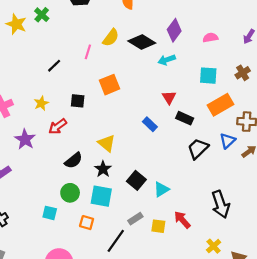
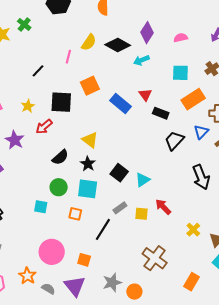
black square: (78, 101) -> (61, 102), size x1.6
blue rectangle: (150, 124) -> (120, 103), moved, size x1.5
black arrow: (221, 204) -> (201, 177), moved

